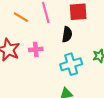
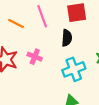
pink cross: (36, 49) -> (35, 57), turned 32

